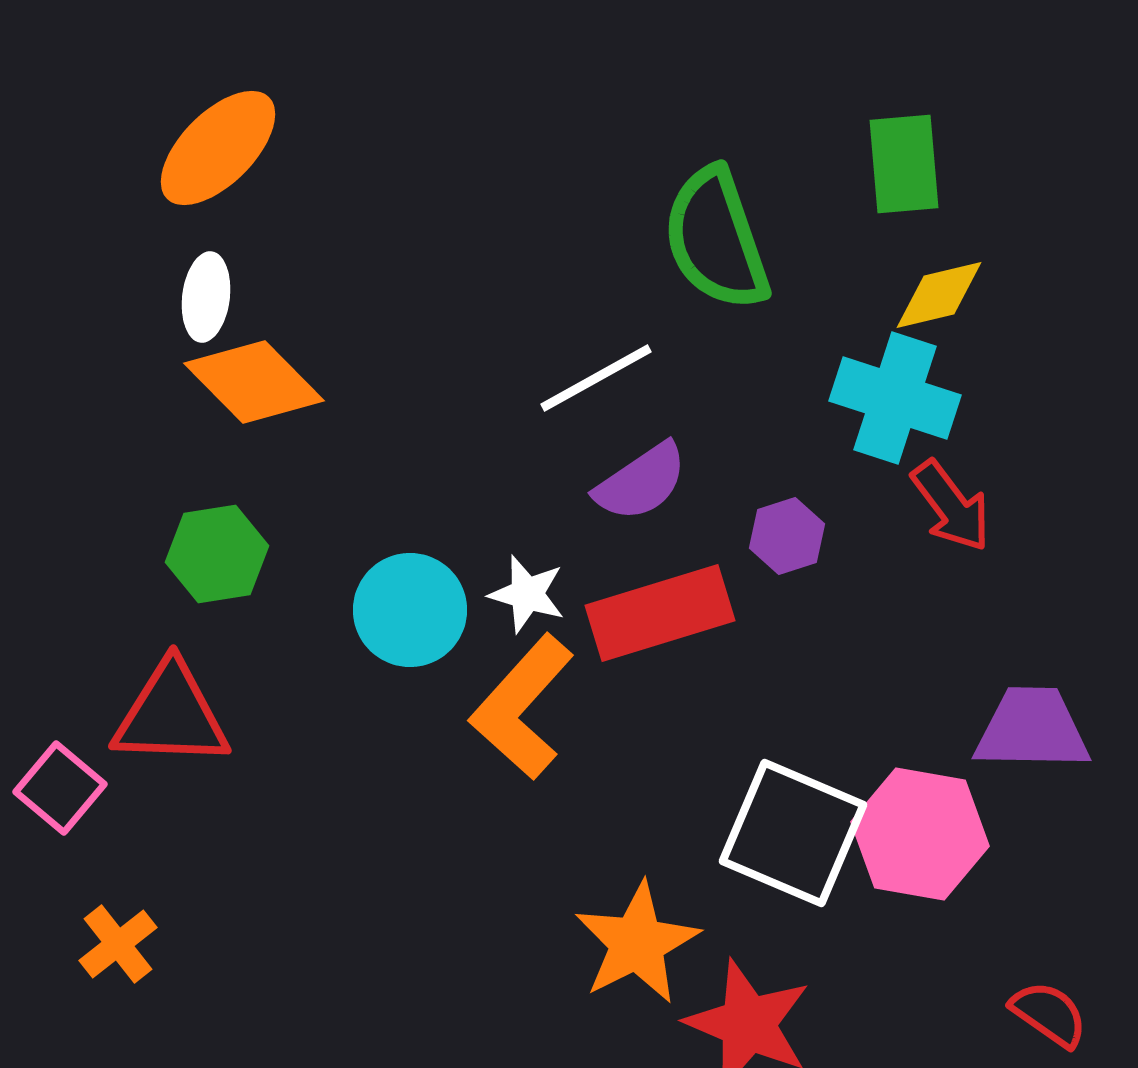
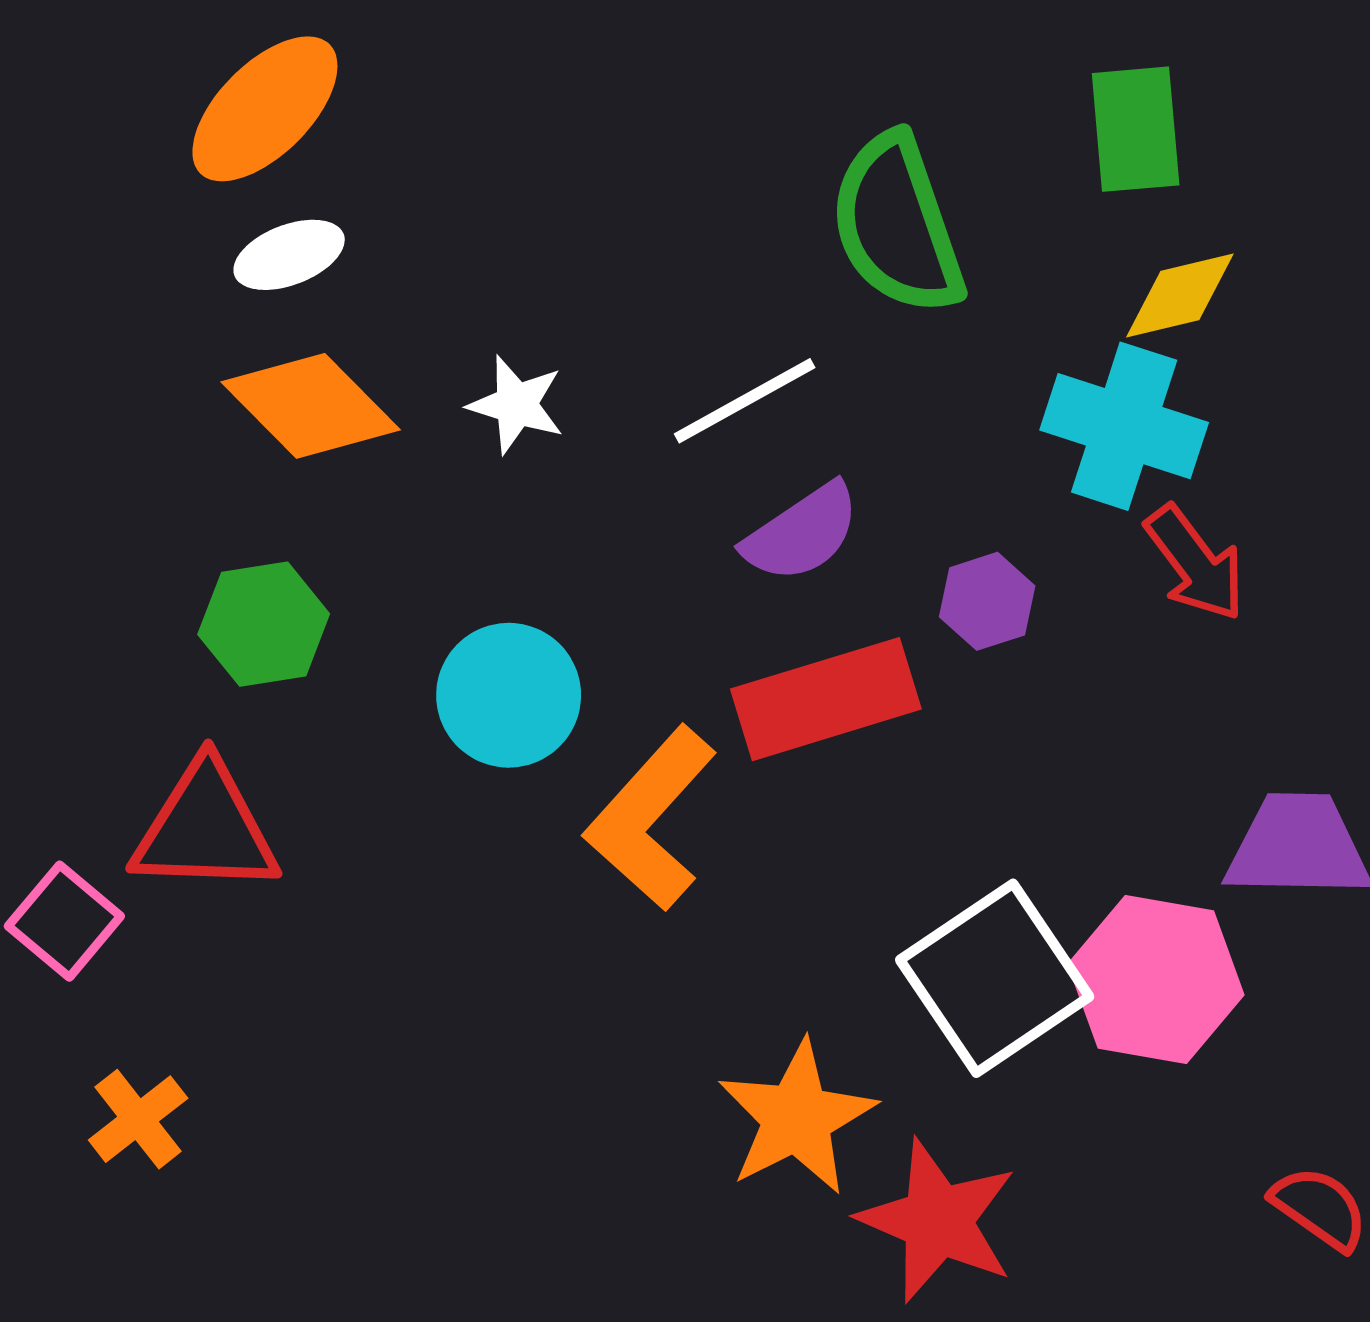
white ellipse: (206, 297) -> (289, 255), moved, turned 62
white star: (527, 594) -> (516, 405), moved
white square: (793, 833) -> (995, 978), turned 33

